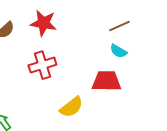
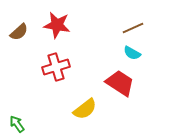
red trapezoid: (106, 81) -> (120, 83), turned 32

